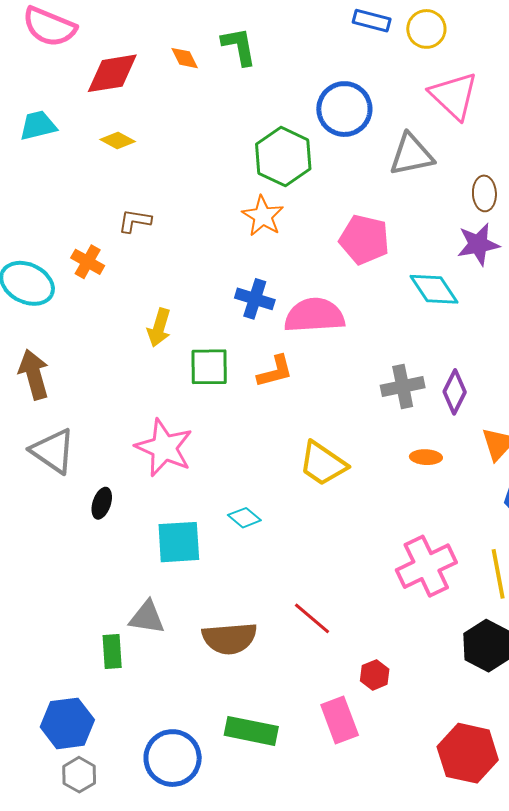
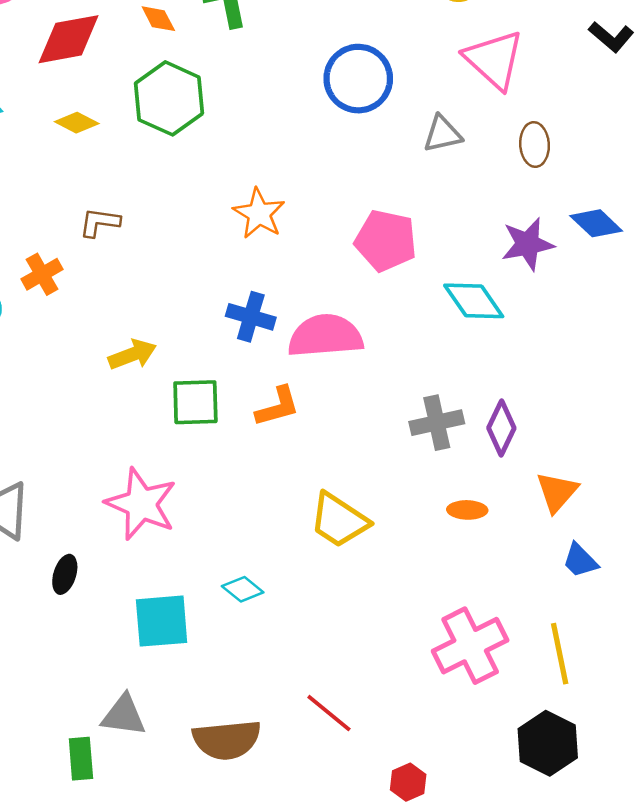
gray triangle: (411, 155) -> (442, 134), size x0.7
green hexagon: (283, 157) -> (169, 98), moved
brown ellipse: (484, 193) -> (535, 145), moved
orange cross: (88, 262) -> (42, 274), turned 32
yellow arrow: (159, 328) -> (132, 355), turned -126

